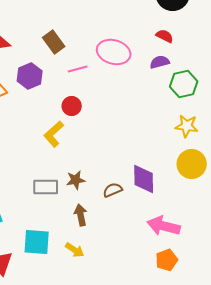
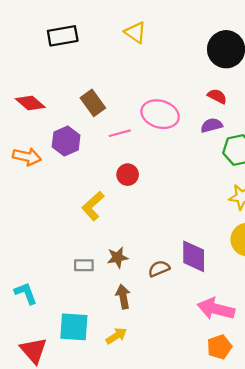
red circle: (72, 106) -> (128, 175), moved
gray rectangle: (46, 187) -> (84, 265), size x0.7
yellow arrow: (75, 250) -> (116, 336), turned -66

